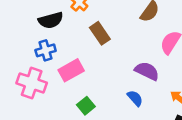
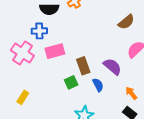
brown rectangle: (100, 33) -> (83, 66), moved
green square: (86, 106) -> (71, 82), moved

